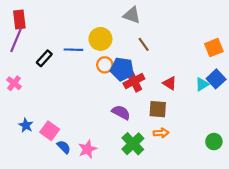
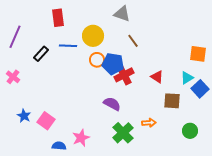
red rectangle: (19, 19) -> (58, 18), moved
orange square: (214, 48) -> (198, 54), moved, turned 30
blue square: (216, 79) -> (200, 89), moved
brown square: (158, 109) -> (172, 101), moved
green circle: (214, 142) -> (190, 131), moved
blue semicircle: (64, 147) -> (59, 146), moved, turned -40

